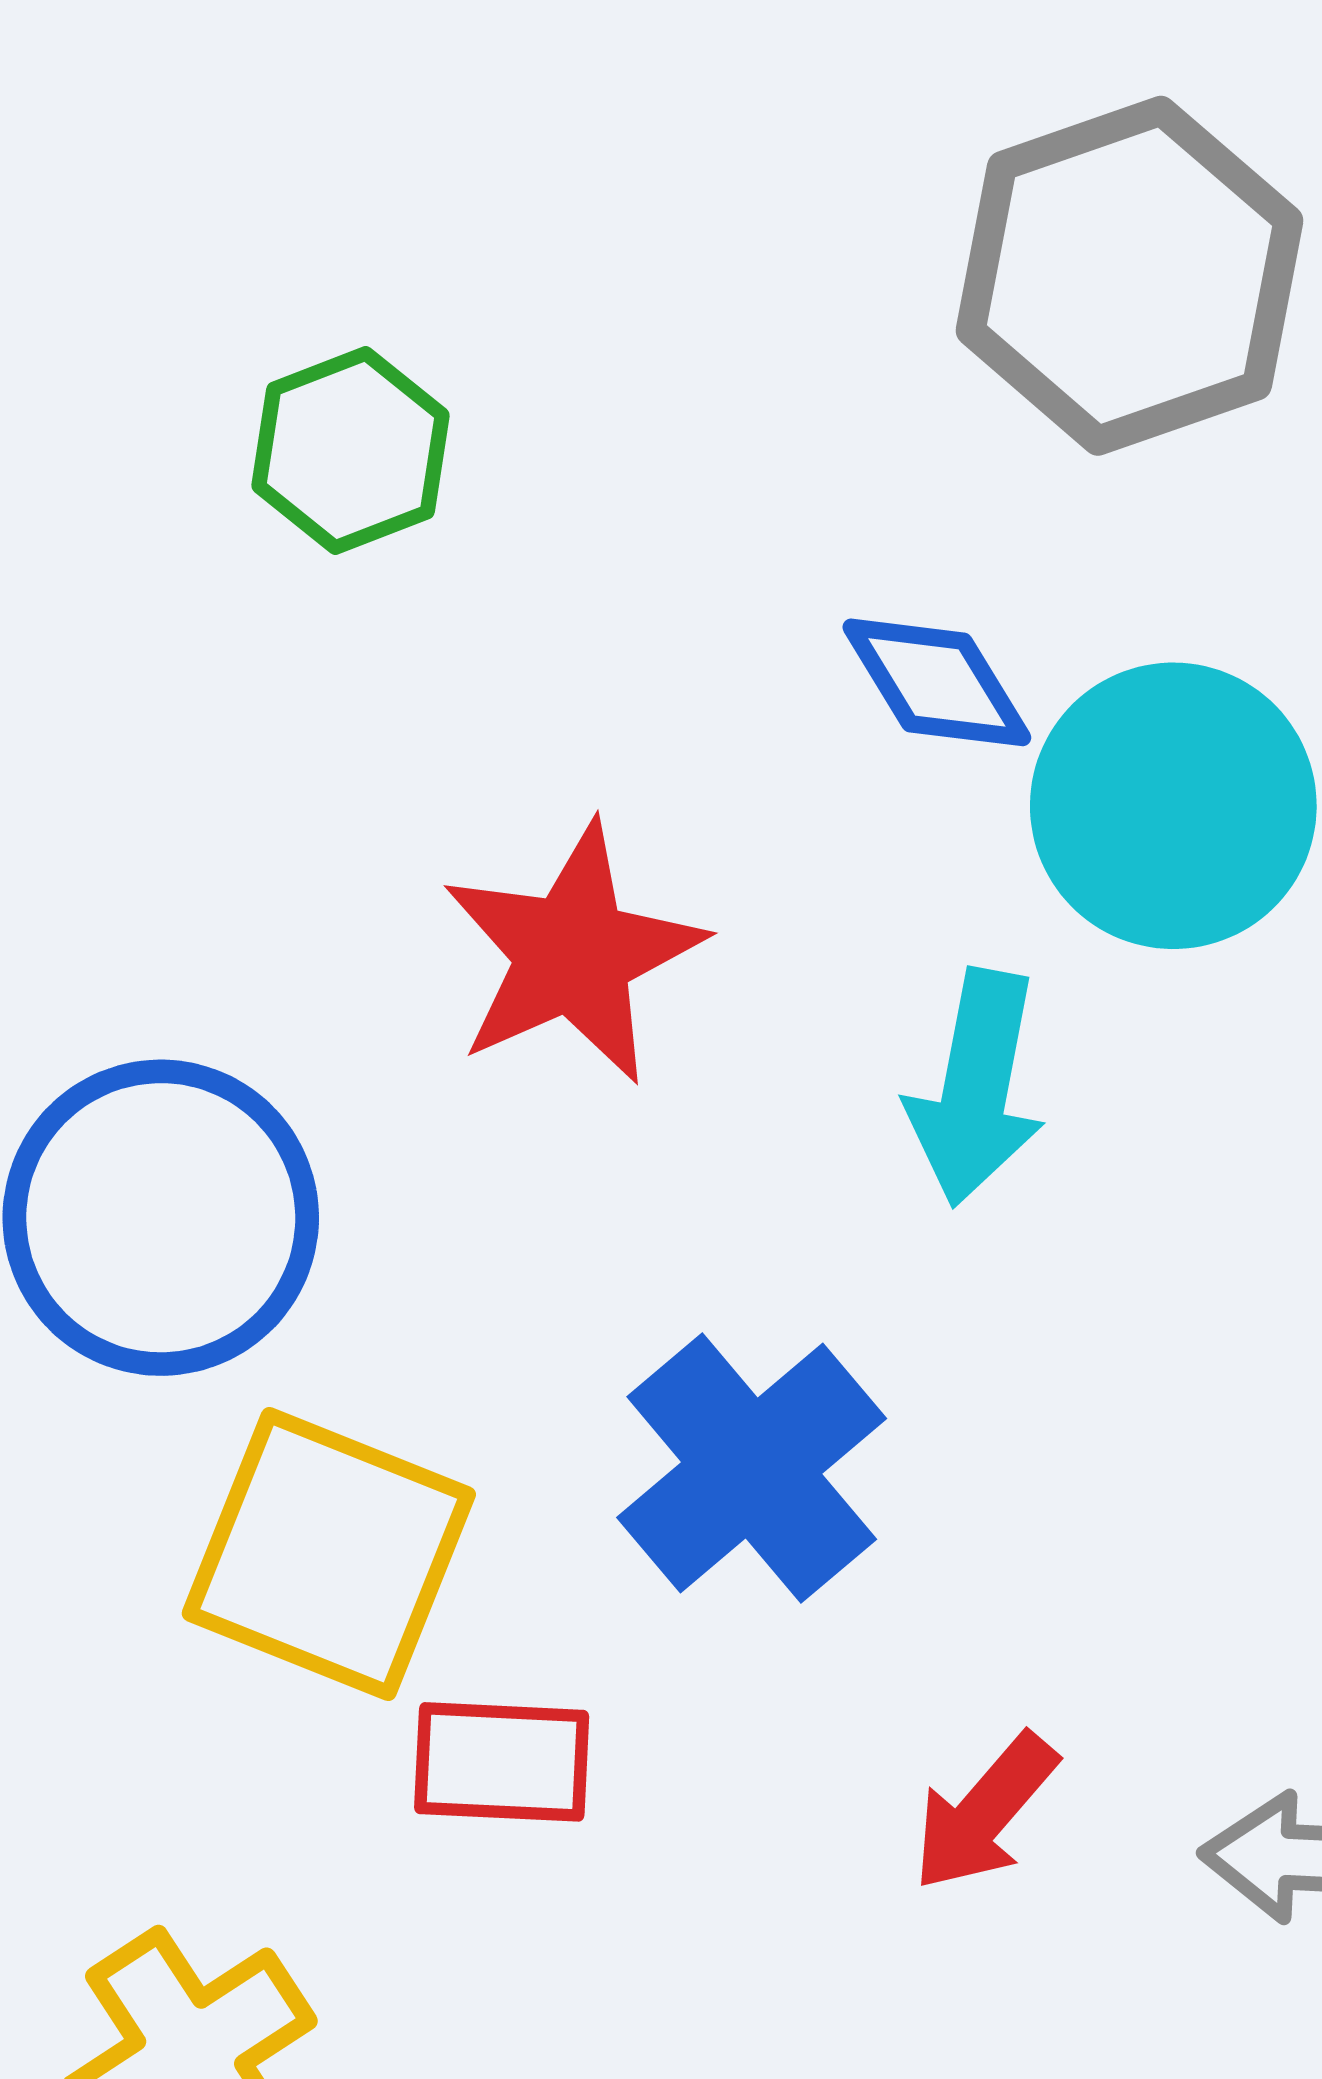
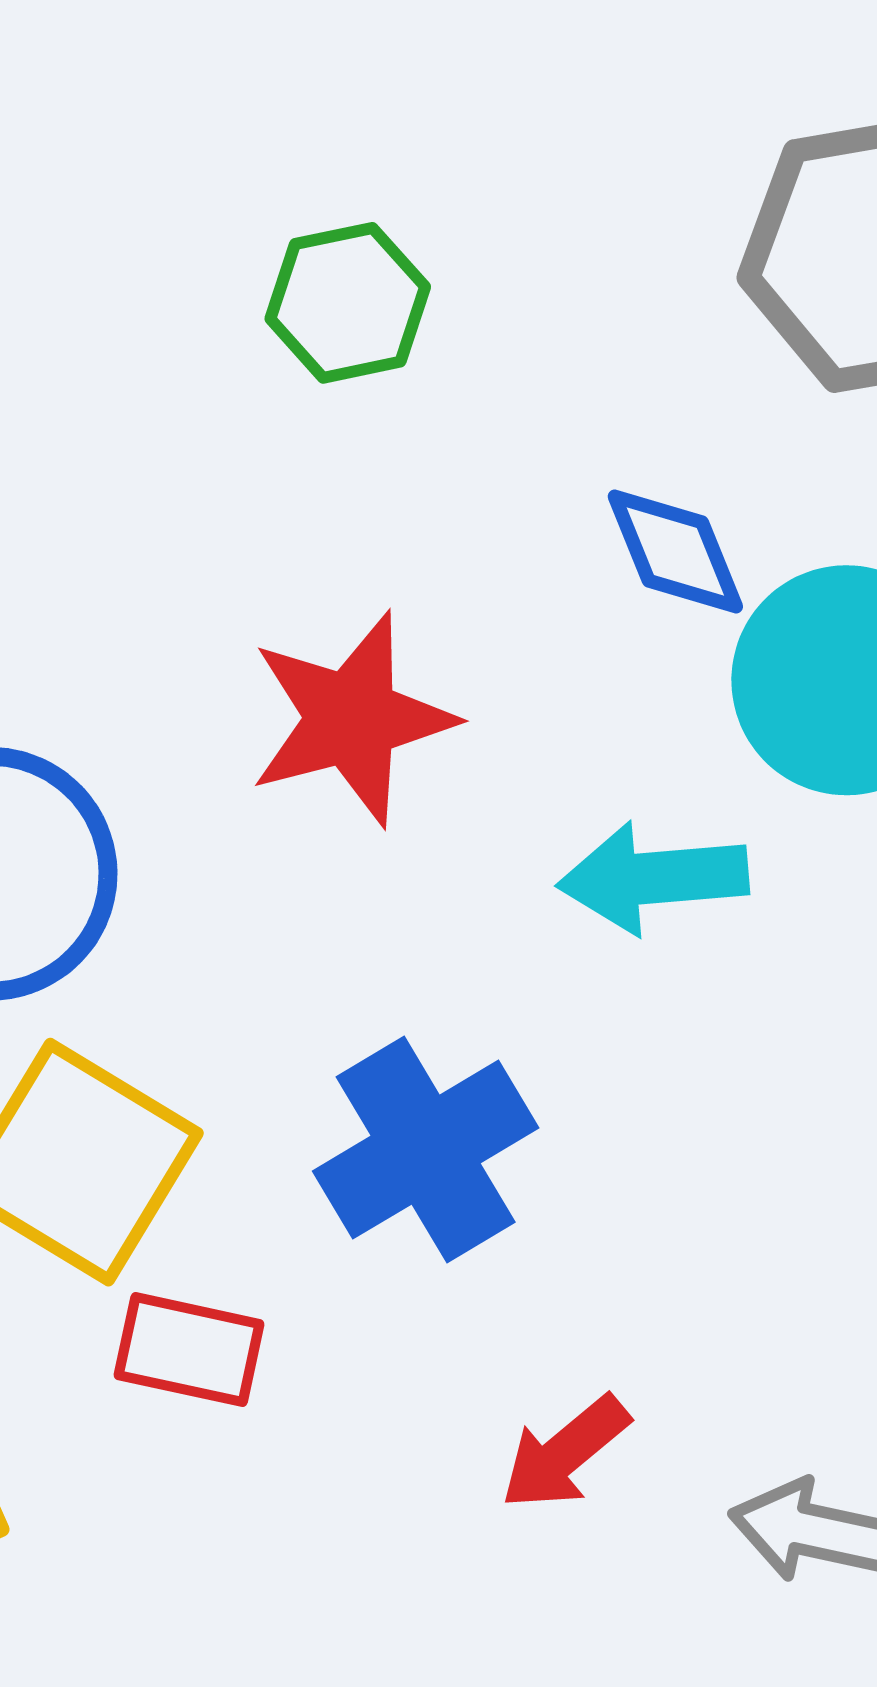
green hexagon: (350, 450) -> (348, 303), moved
cyan arrow: (976, 1088) -> (653, 878), turned 65

